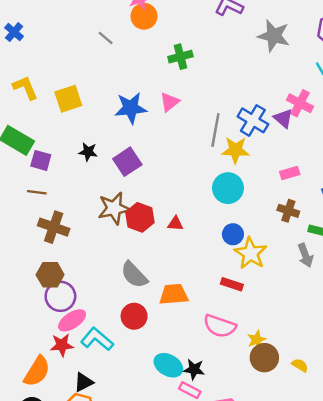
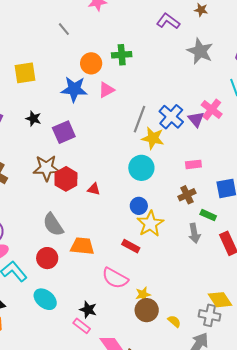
orange circle: (144, 16) -> (91, 63), moved
brown cross: (288, 211) -> (187, 195), turned 36
cyan ellipse: (168, 365) -> (45, 299), moved

